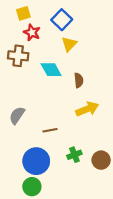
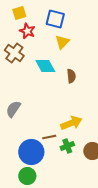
blue square: (62, 20) -> (55, 19), turned -30
brown cross: (18, 56) -> (14, 53), turned 30
yellow arrow: (87, 109) -> (71, 123), moved
brown line: (50, 130) -> (49, 137), moved

